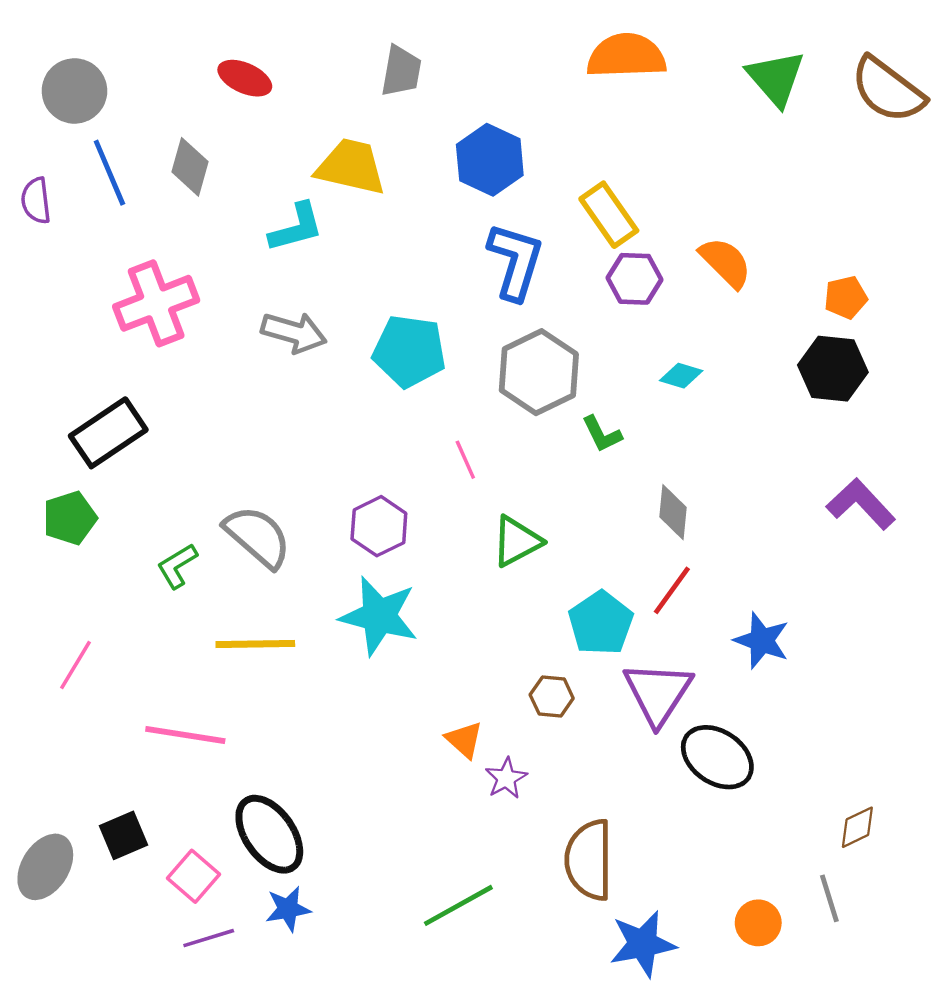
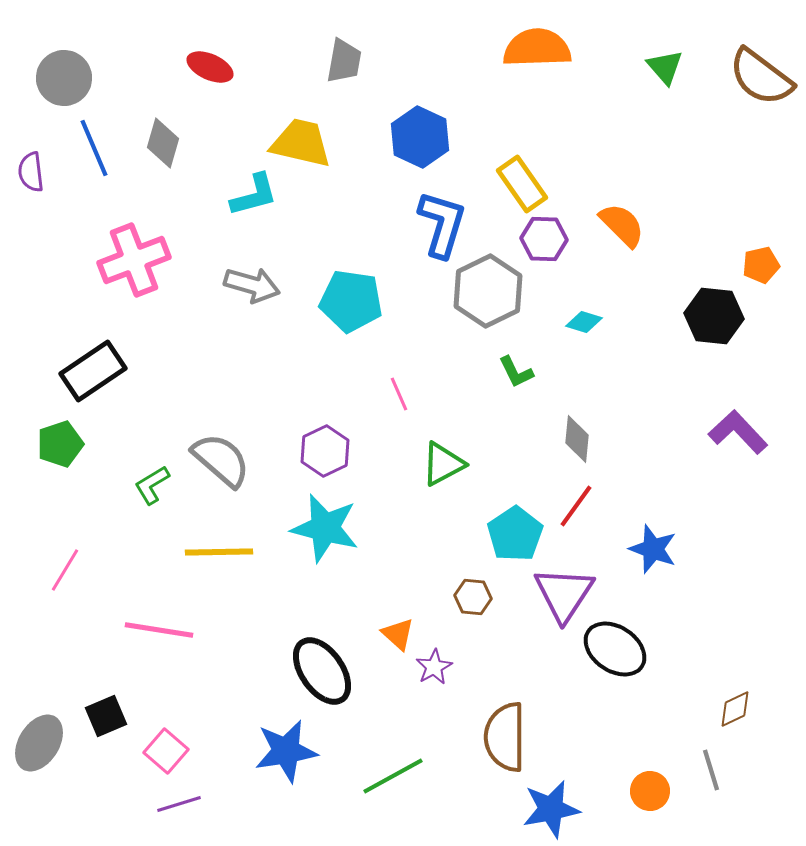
green triangle: (776, 78) -> (665, 67), size x0.7
orange pentagon: (846, 297) -> (761, 265), moved
gray hexagon: (539, 372) -> (488, 291), moved
black ellipse: (269, 834) -> (322, 671), moved
blue star: (288, 909) -> (286, 751), moved, size x1.6

